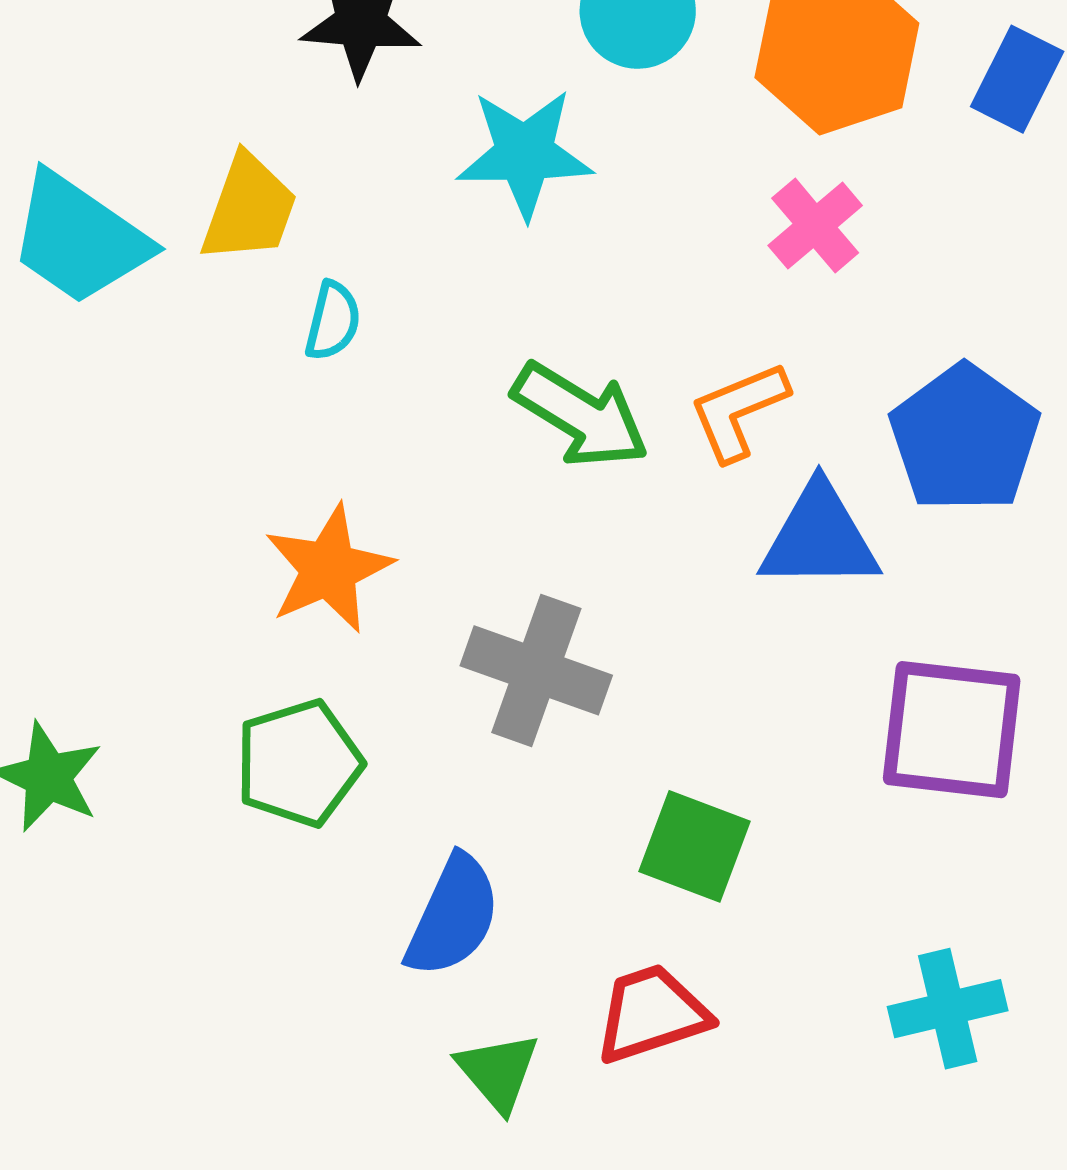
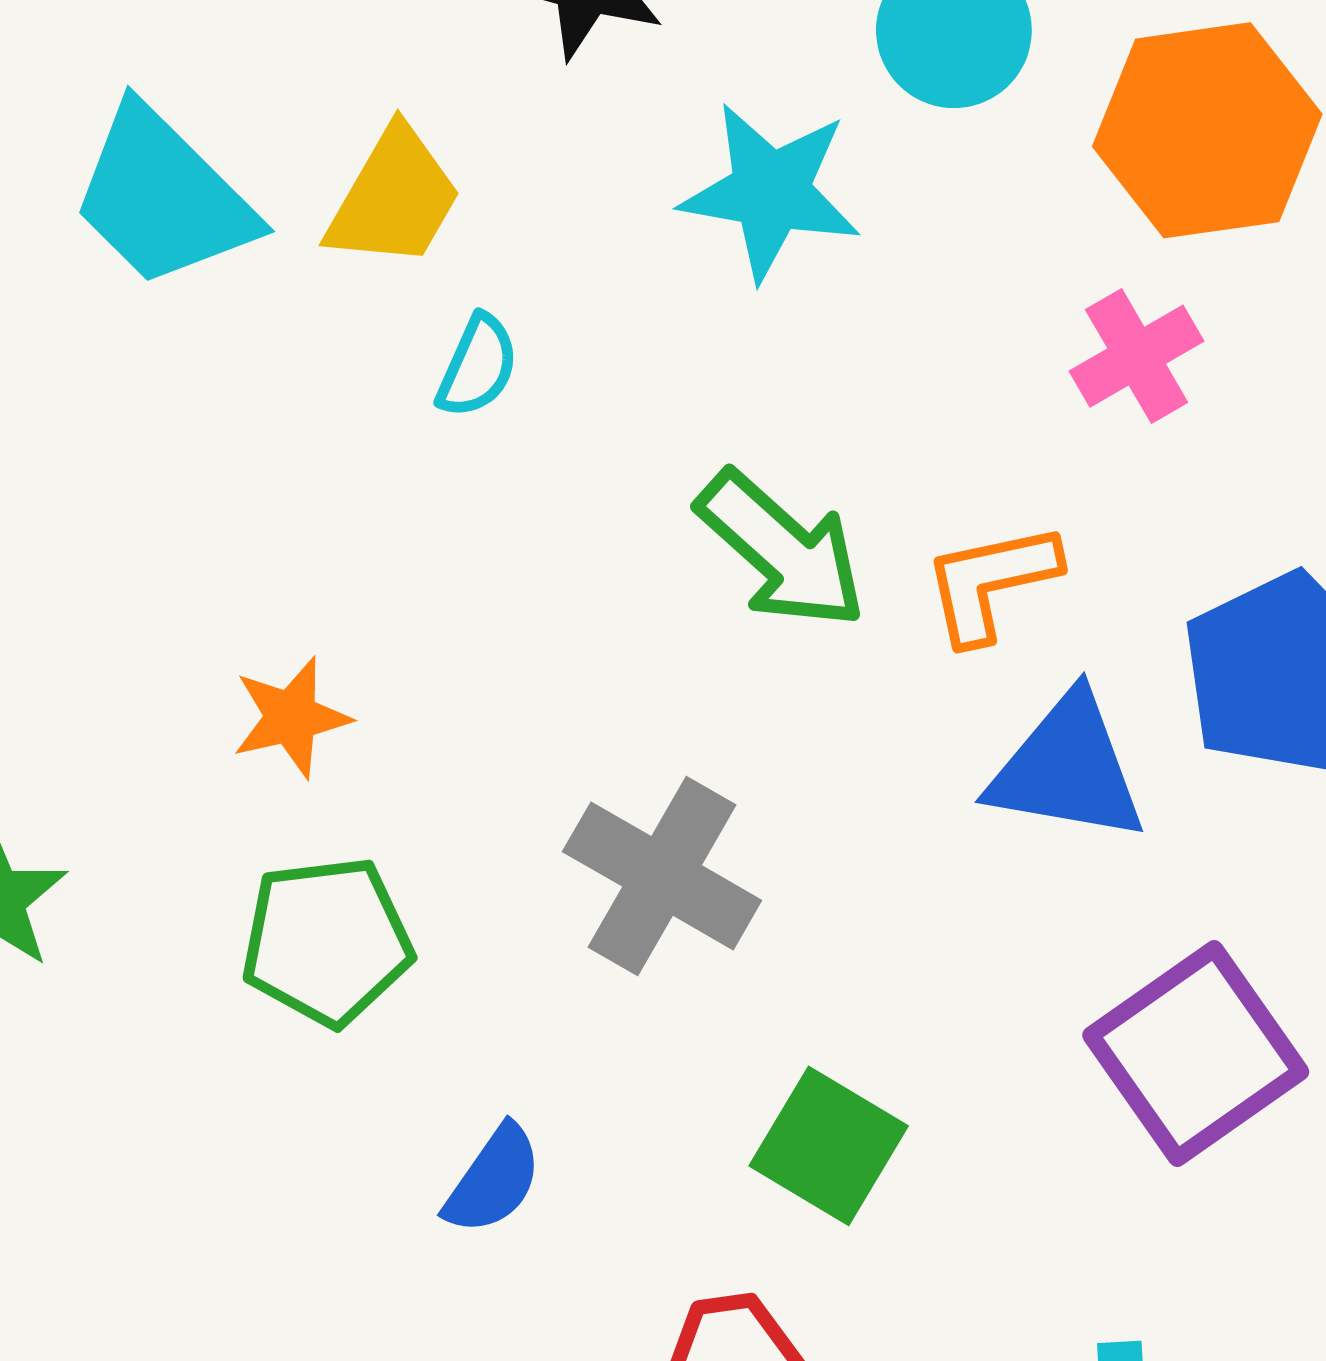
orange star: (329, 569) -> (291, 717), moved, size x0.7
purple square: (952, 730) -> (1196, 1053), turned 38
blue semicircle: (453, 916) -> (493, 1180), size x0.7

